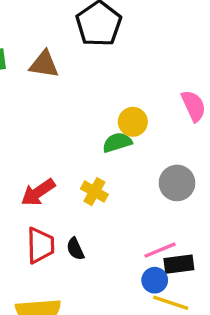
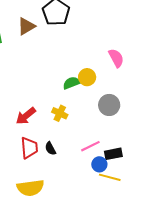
brown triangle: (44, 64) -> (26, 26), moved, turned -36
yellow circle: (133, 122) -> (87, 77), moved
pink line: (160, 250) -> (90, 146), moved

